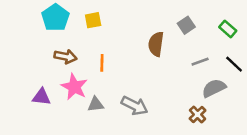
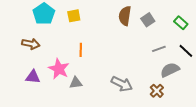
brown semicircle: (156, 44) -> (125, 16), moved
brown arrow: (65, 57) -> (31, 44), moved
gray arrow: (135, 106) -> (122, 84), moved

